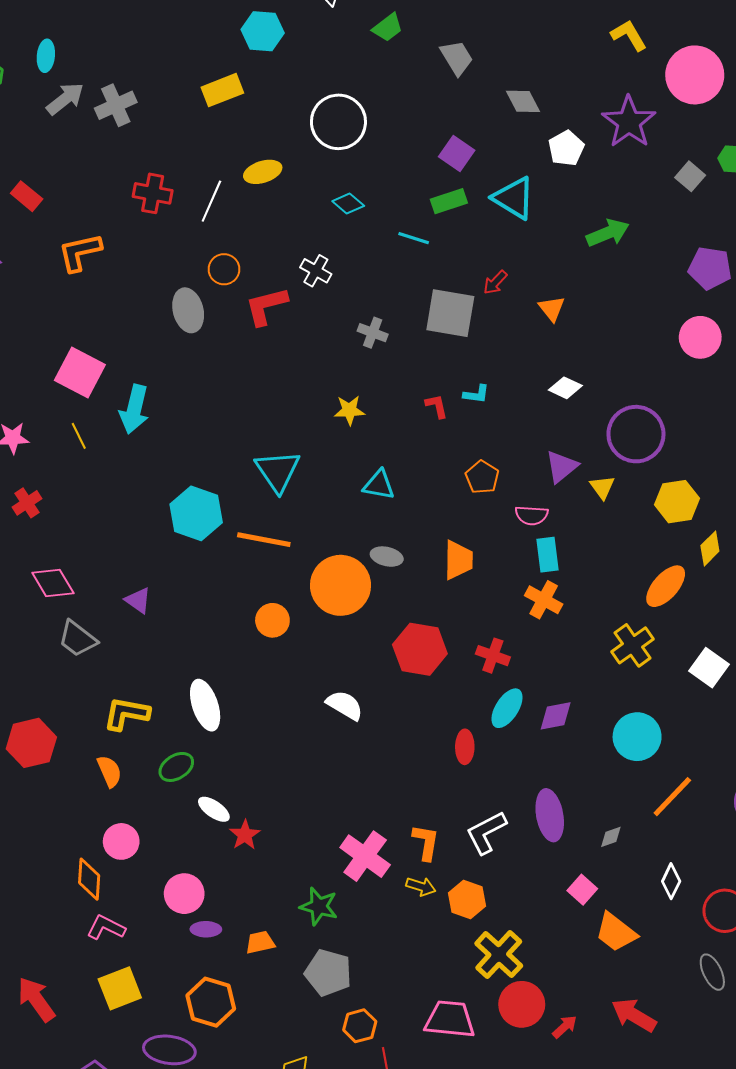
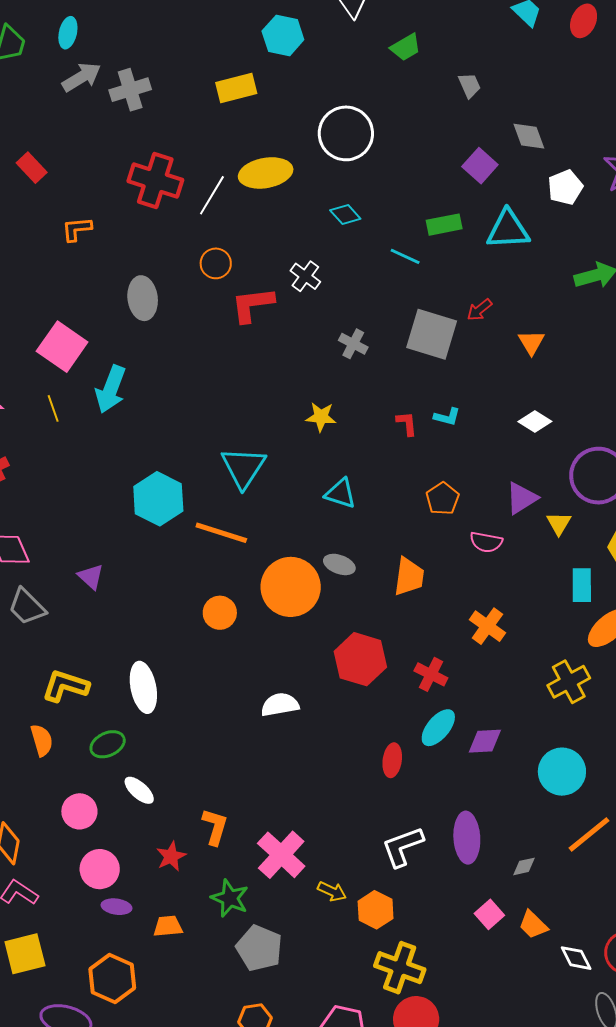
gray trapezoid: (457, 58) -> (469, 85), size x0.7
purple square: (457, 154) -> (480, 166), moved
yellow ellipse: (263, 172) -> (266, 173), size x1.4
red cross: (153, 193) -> (155, 180), size x1.4
cyan triangle: (514, 198) -> (508, 230), turned -42
orange L-shape: (80, 252) -> (77, 229), size x0.7
gray ellipse: (188, 310) -> (143, 298), moved
cyan rectangle: (548, 555) -> (582, 585), moved
white semicircle: (345, 705) -> (280, 705), turned -48
red star: (245, 835) -> (171, 856), moved
pink circle: (121, 841) -> (79, 811), moved
orange L-shape: (426, 842) -> (215, 827), moved
white diamond: (671, 881) -> (576, 958), moved, turned -60
orange trapezoid: (616, 932) -> (533, 925), moved, size x0.7
yellow cross: (499, 955) -> (400, 968), turned -30
gray pentagon: (328, 973) -> (259, 948), moved

